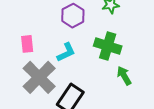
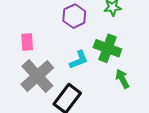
cyan L-shape: (66, 52) -> (79, 60), moved

